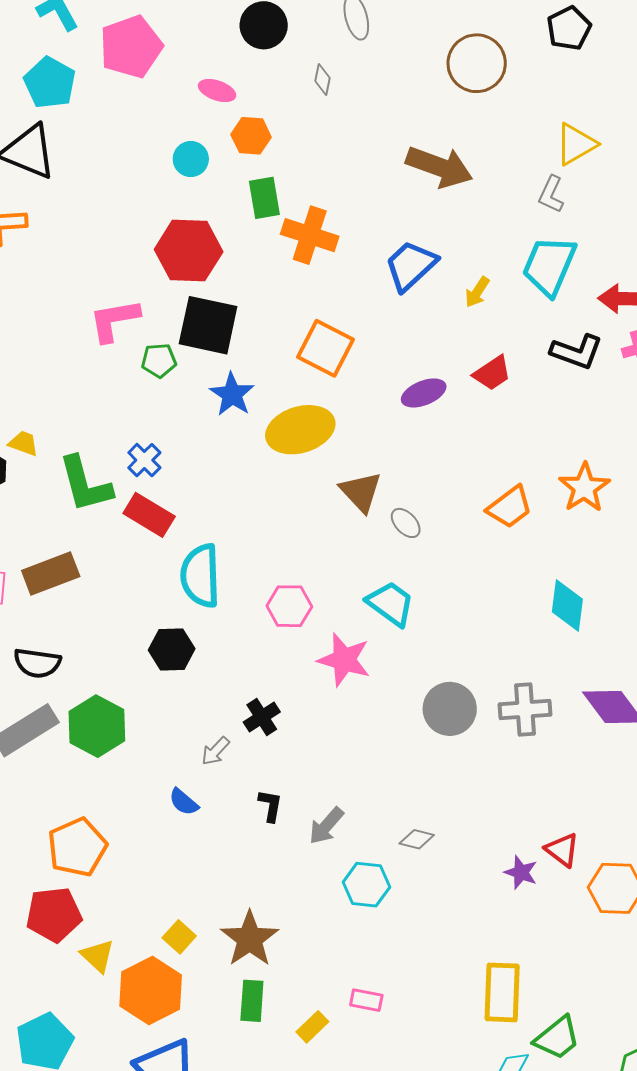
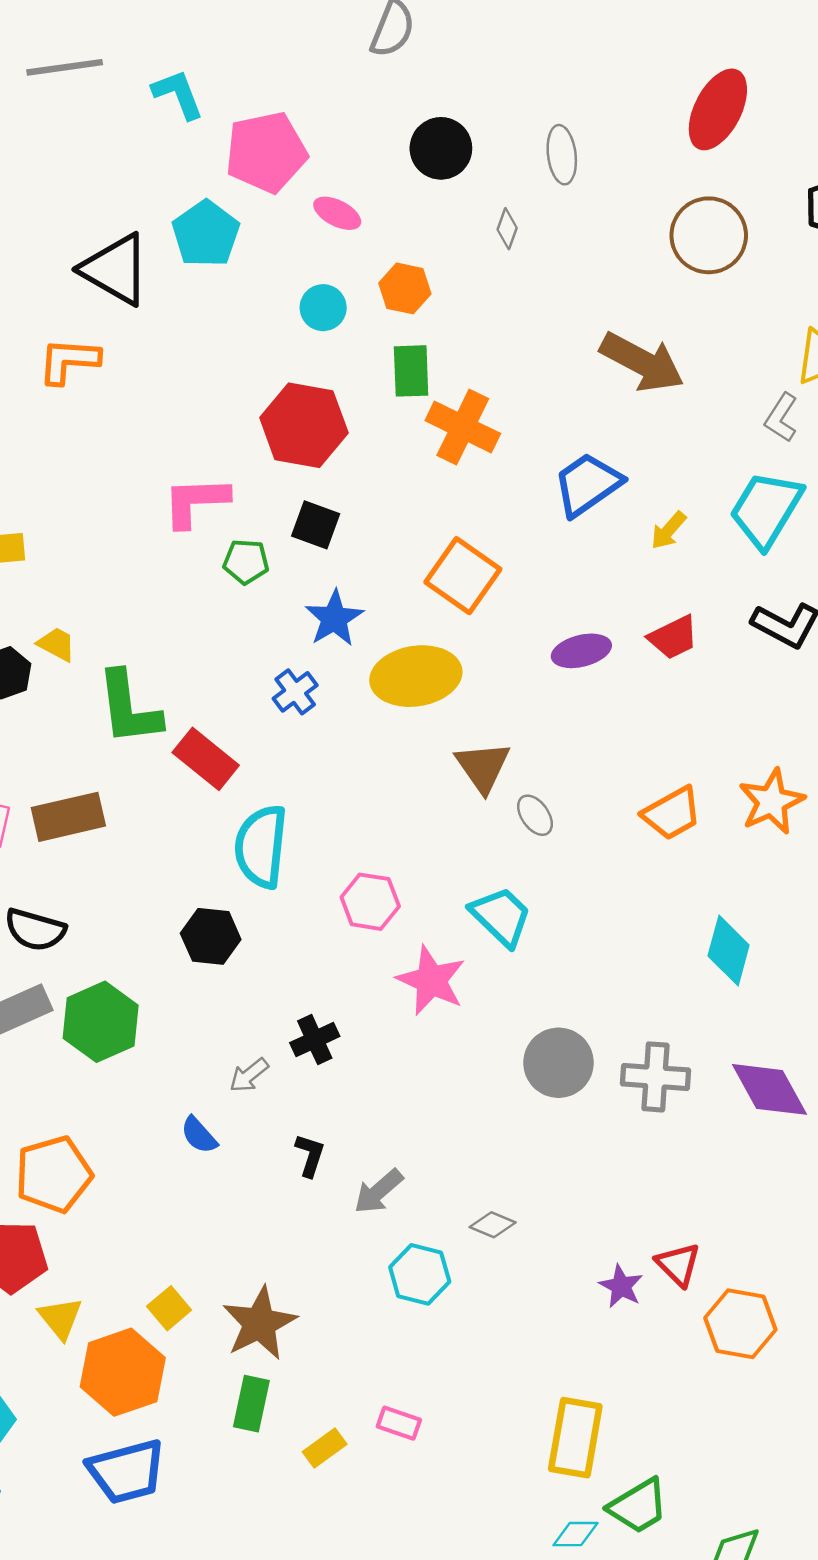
cyan pentagon: (50, 83) -> (206, 234), moved
pink ellipse: (217, 91) -> (337, 213), moved
black square: (208, 325) -> (316, 525), size x0.6
blue cross: (144, 460) -> (295, 692), moved

